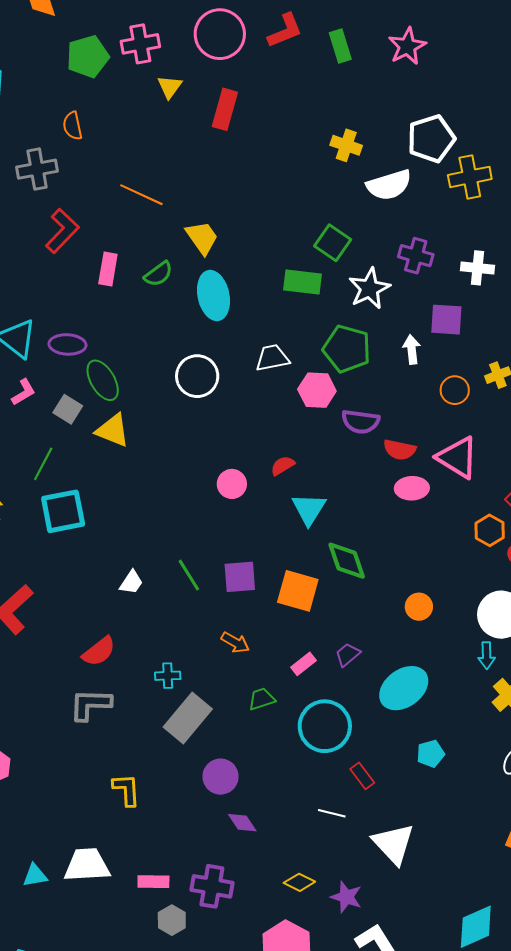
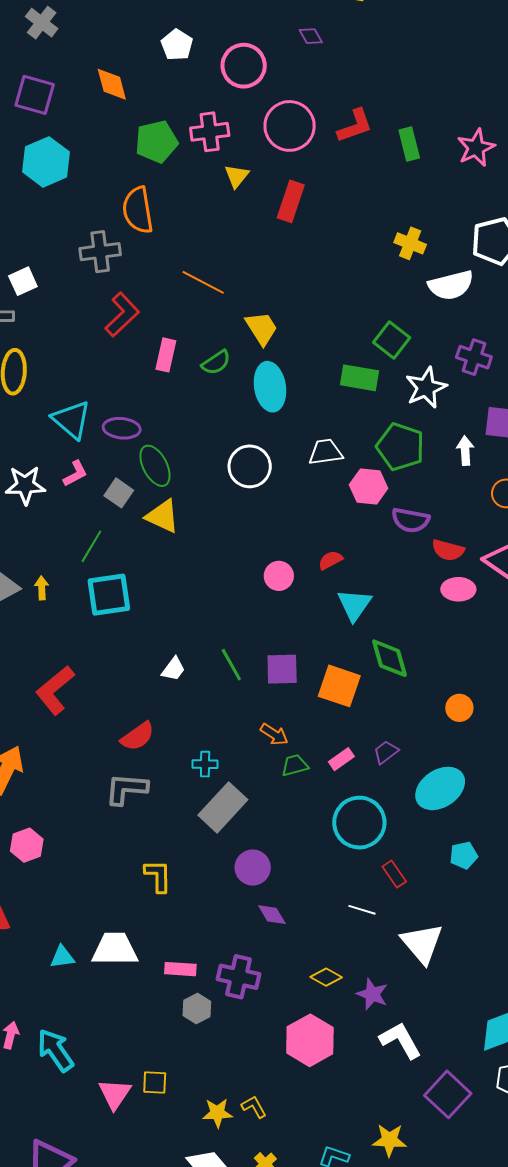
orange semicircle: (73, 126) -> (138, 210), size x1.6
green trapezoid: (262, 699) -> (295, 765), moved

